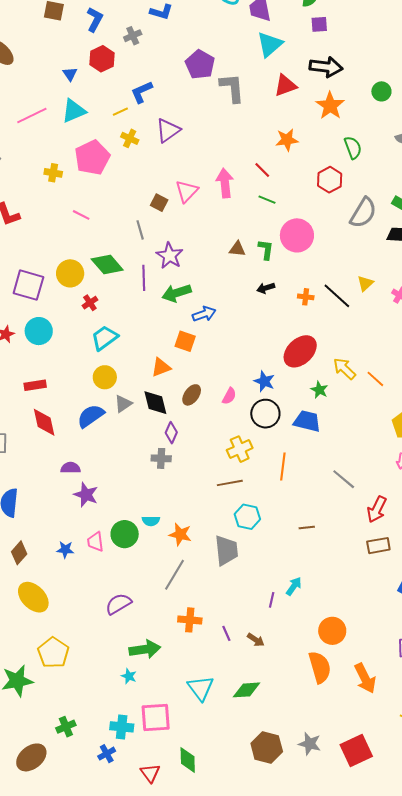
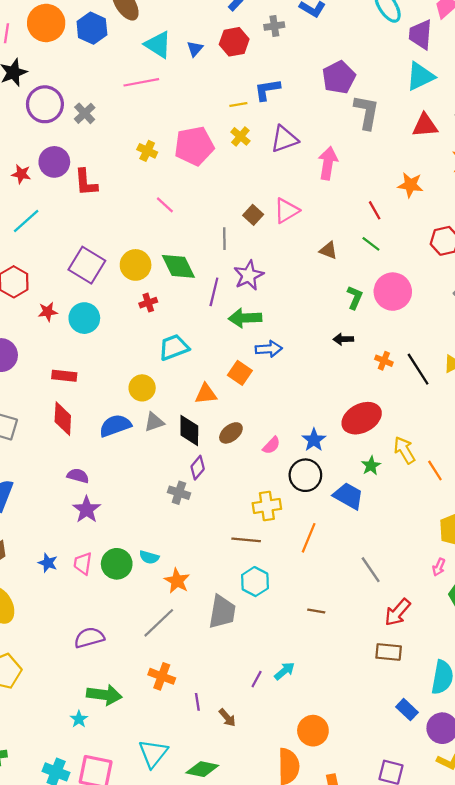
cyan triangle: (74, 111) -> (158, 45), moved, turned 40
pink arrow: (225, 183) -> (328, 163), moved
brown triangle: (237, 249) -> (328, 250), moved
cyan trapezoid: (105, 338) -> (174, 347), moved

